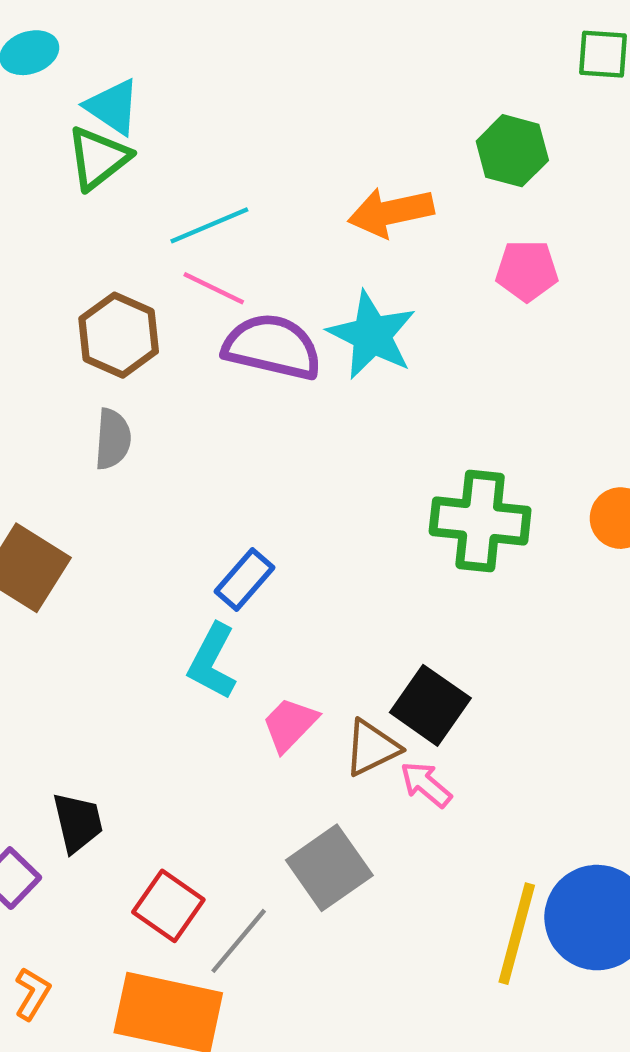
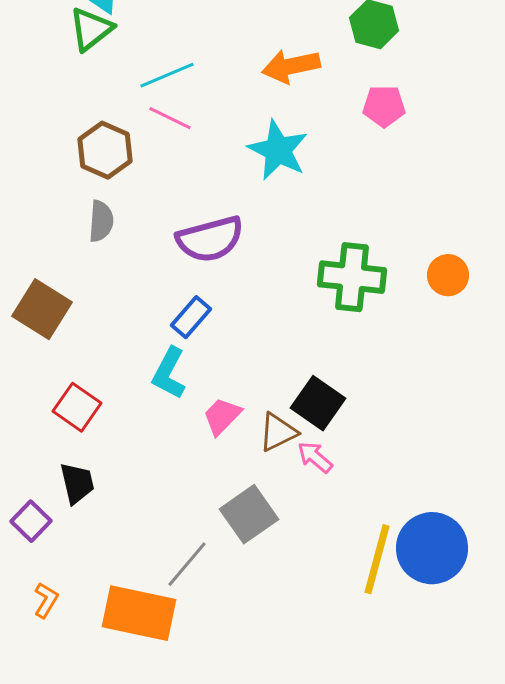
purple semicircle: (272, 347) -> (210, 239), moved, turned 152
red square: (168, 906) -> (77, 407), moved

